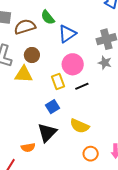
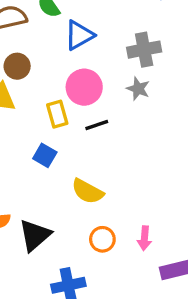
blue square: (52, 107) -> (45, 155), turned -32
black triangle: (47, 133) -> (35, 235), moved

